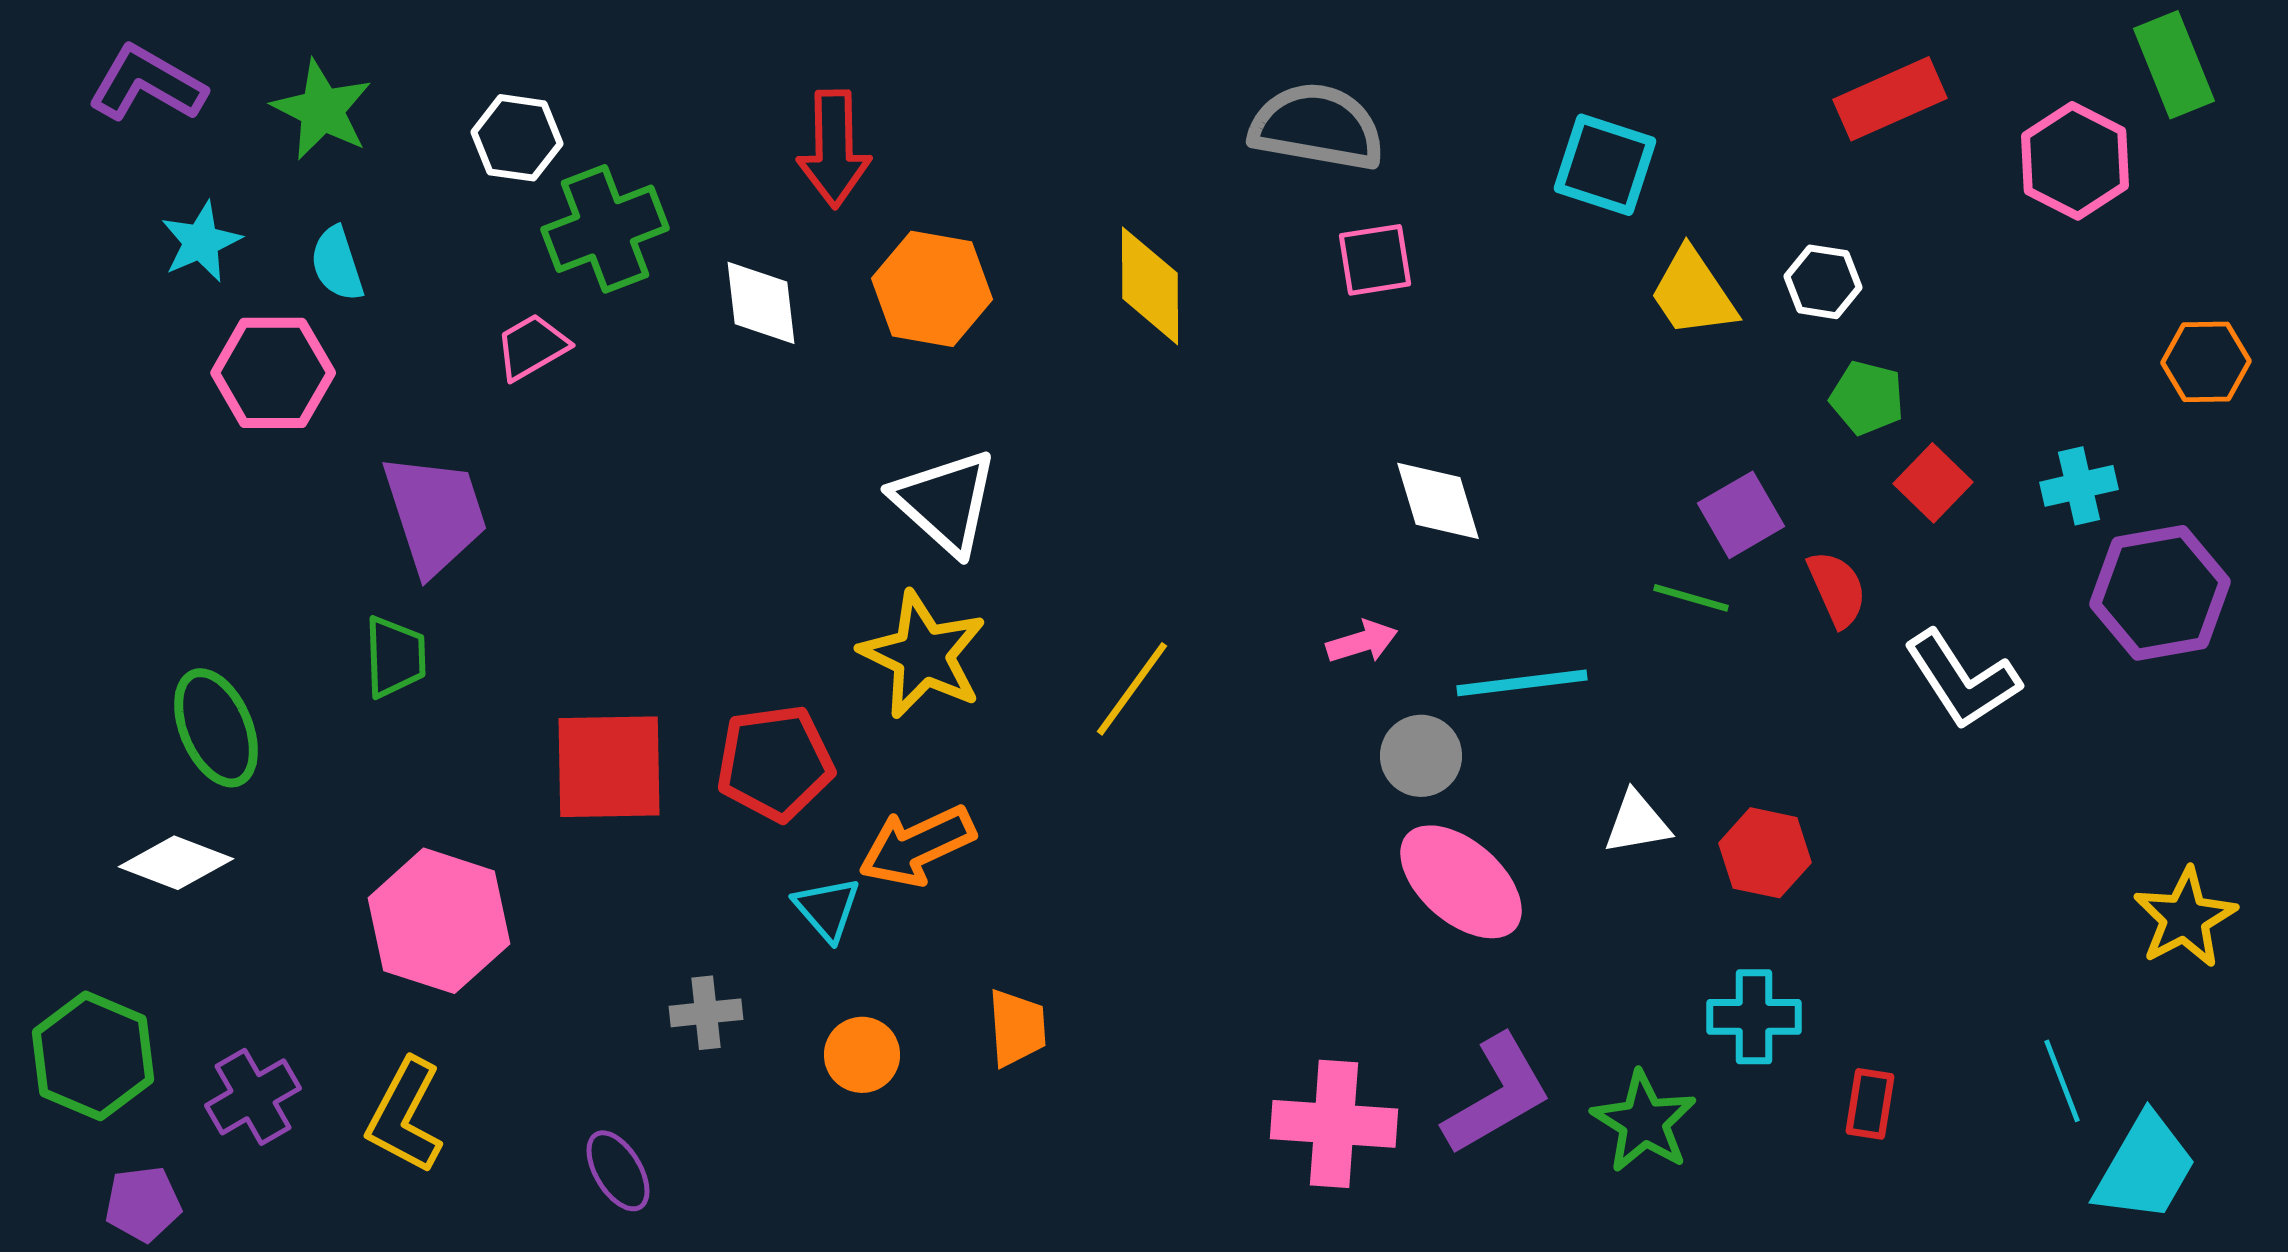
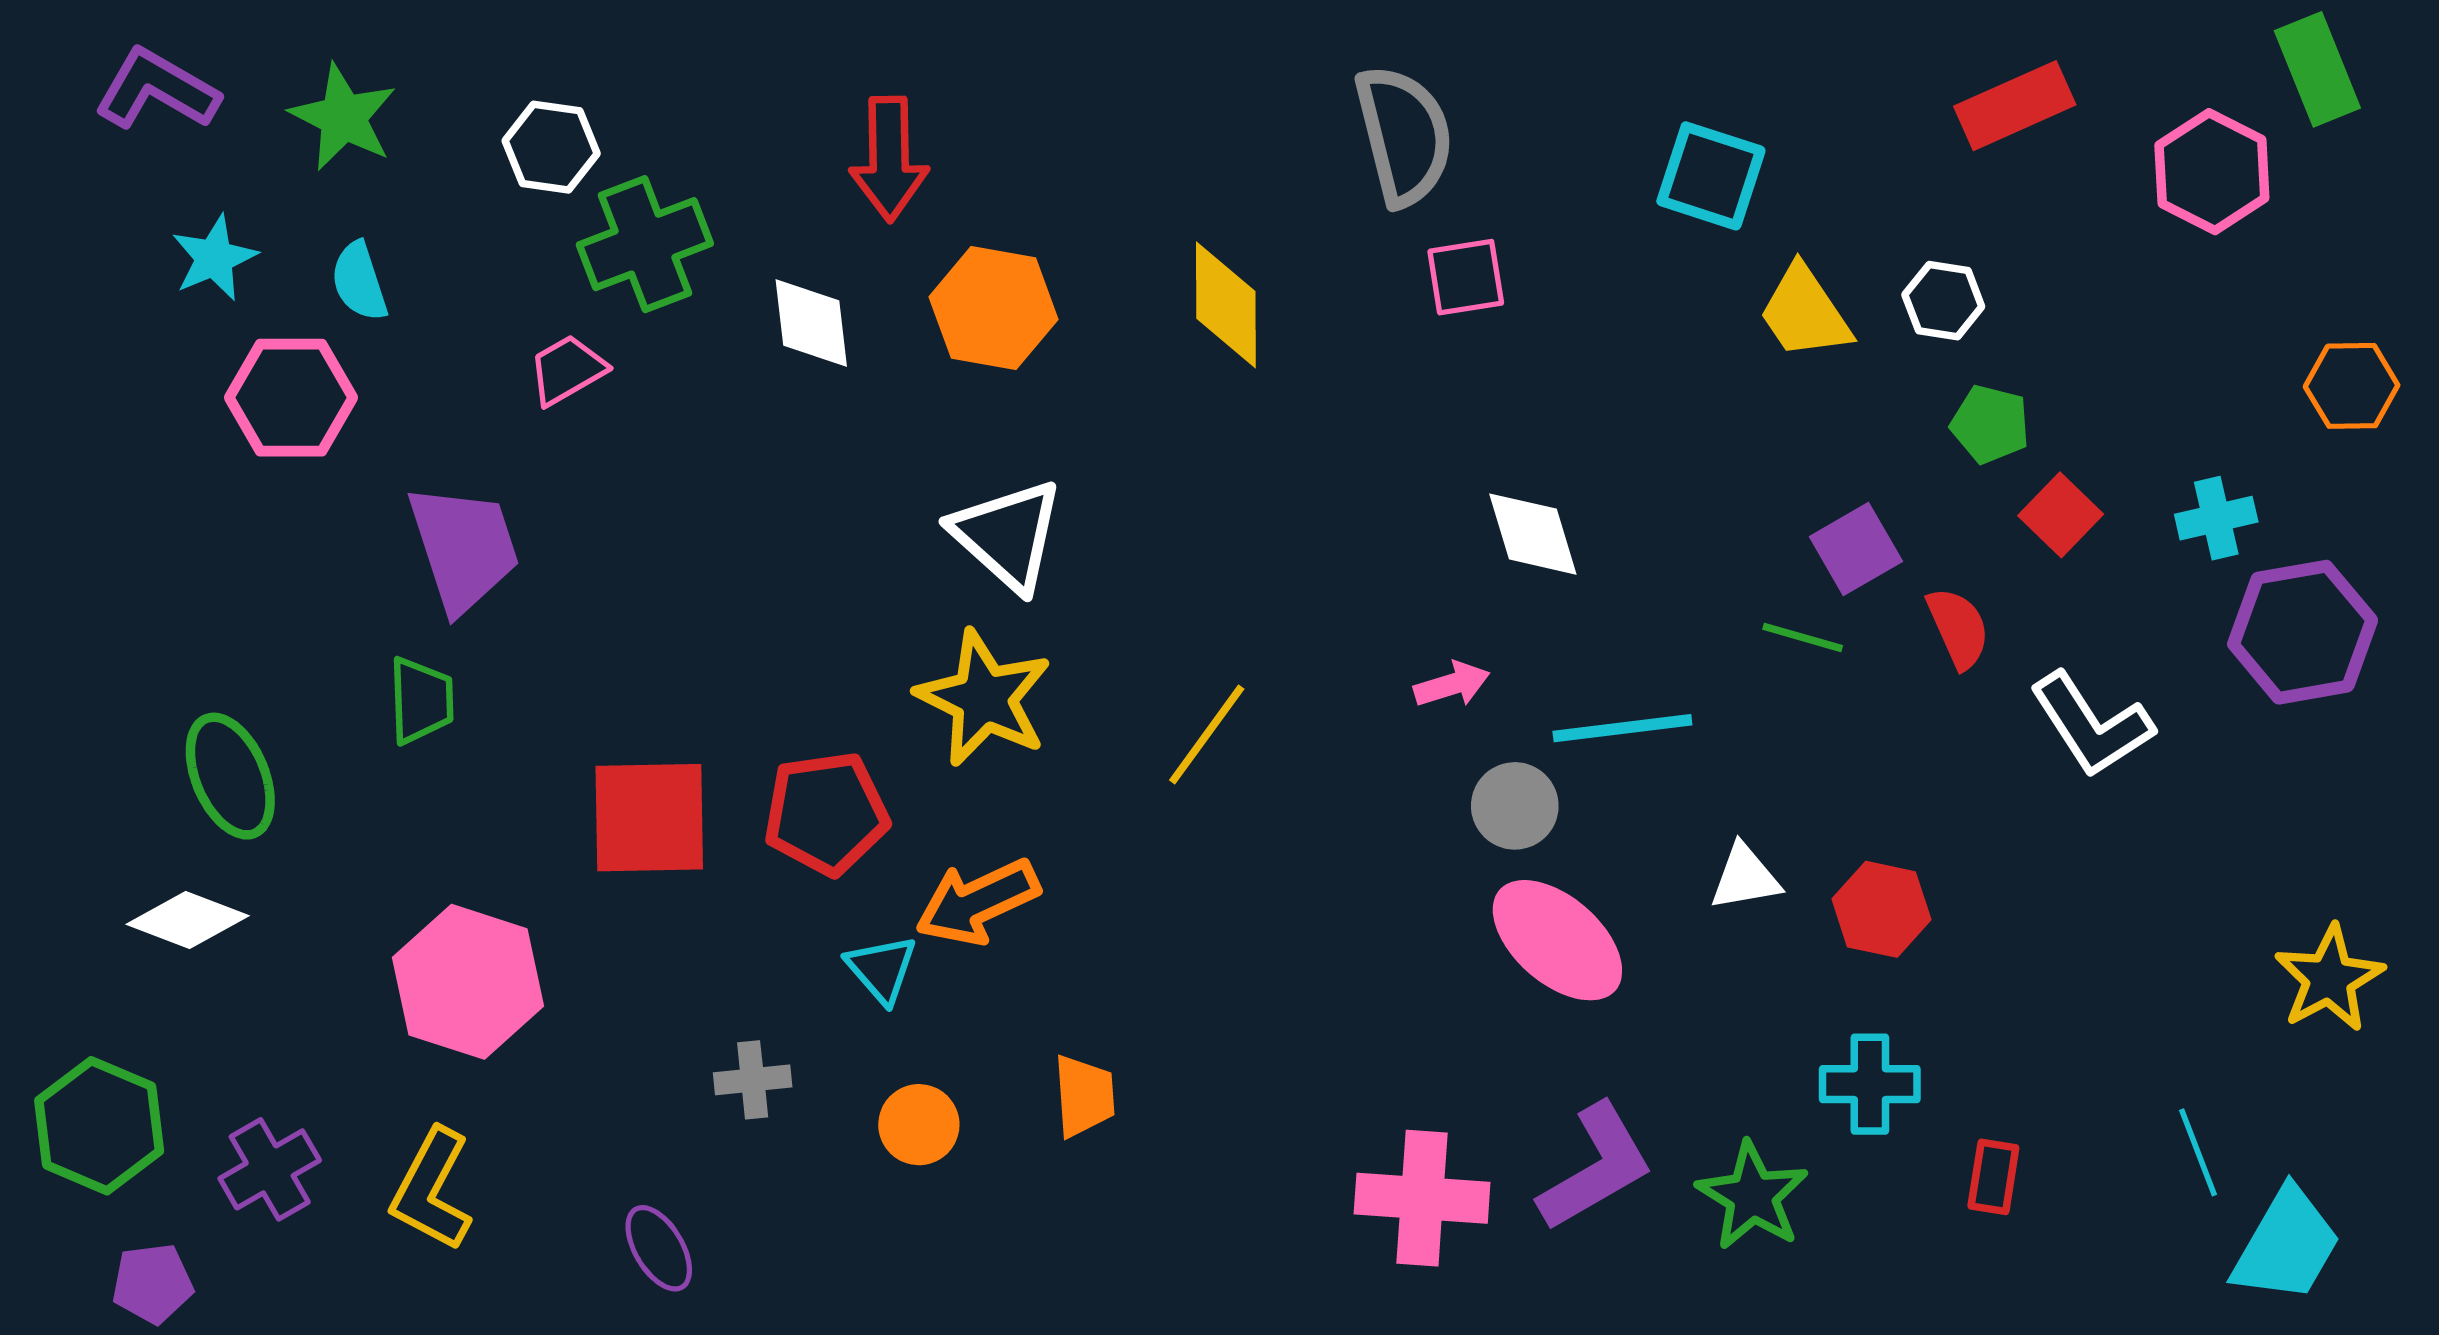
gray semicircle: (1317, 127) -> (1404, 135), turned 66

